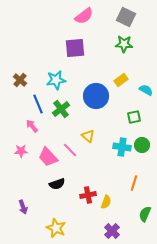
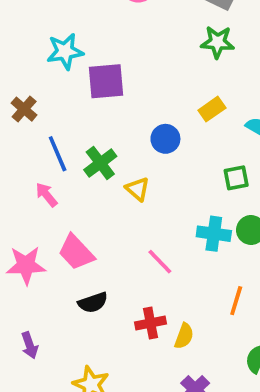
purple square: (75, 48) -> (106, 81), moved
cyan star: (56, 80) -> (65, 51), moved
blue circle: (96, 96) -> (165, 139), size x0.6
yellow triangle: (88, 136) -> (138, 189), moved
pink line: (70, 150) -> (160, 262), moved
pink star: (21, 151) -> (26, 265), moved, size x1.5

